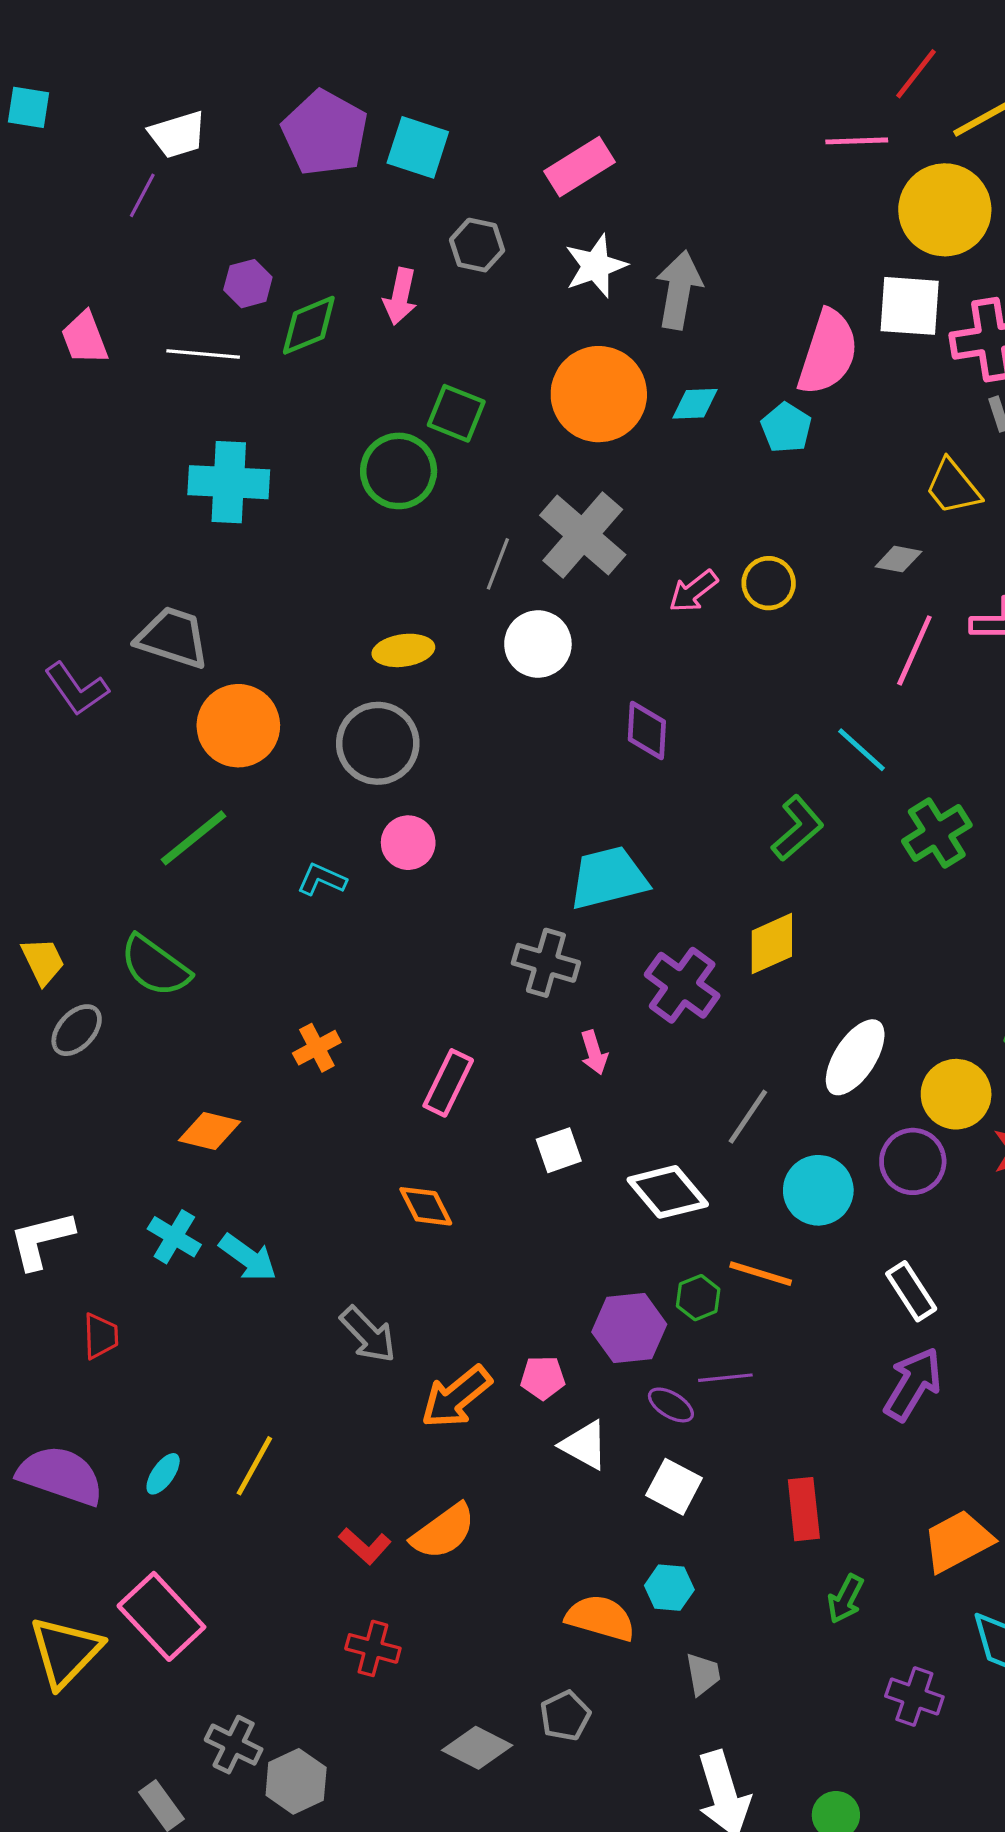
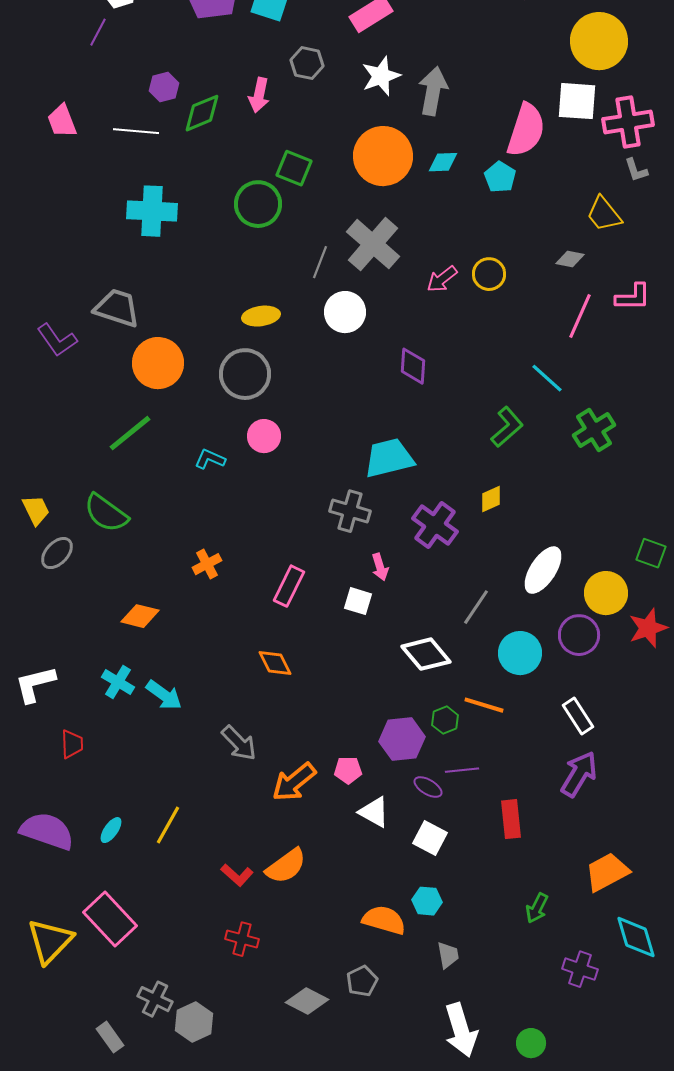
yellow diamond: (772, 944) -> (491, 499), size x0.7
white square: (559, 1150) -> (358, 601), moved, turned 36
red rectangle: (804, 1509) -> (511, 819), moved

